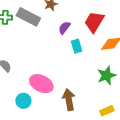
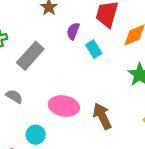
gray rectangle: (28, 17) -> (30, 56), moved, turned -60
cyan circle: (23, 101) -> (36, 135), moved

